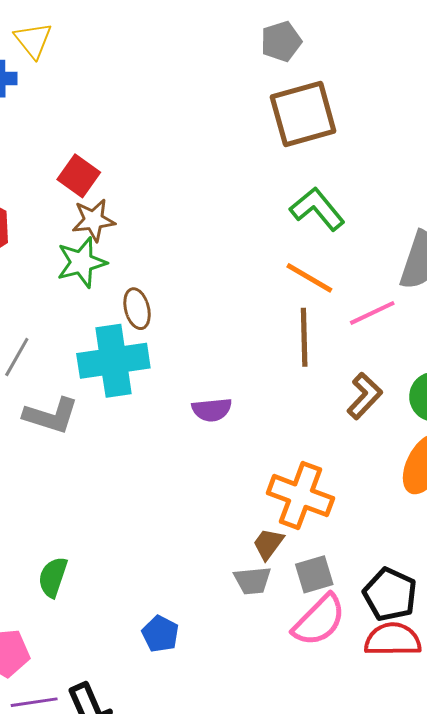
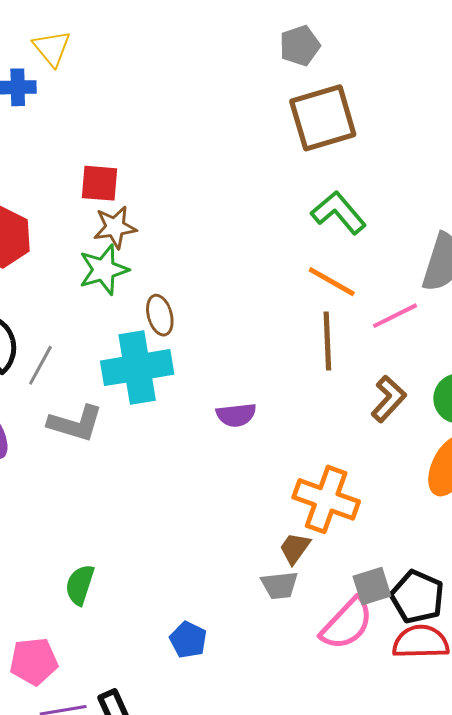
red square: (79, 176) -> (99, 183), turned -30
gray square: (314, 574) -> (372, 586), moved

